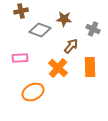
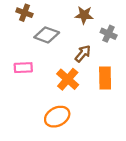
brown cross: (21, 11) -> (24, 13), turned 32
brown star: (64, 19) -> (84, 15), moved
orange ellipse: (33, 92) -> (57, 117), moved

